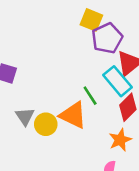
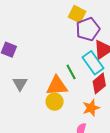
orange triangle: (73, 115) -> (57, 86), turned -35
yellow circle: (46, 124) -> (55, 102), moved

